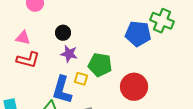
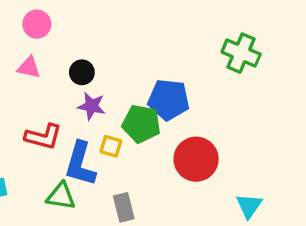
blue pentagon: (138, 34) -> (169, 100), moved
pink triangle: (23, 38) -> (29, 68), moved
red L-shape: (28, 60) -> (43, 137), moved

